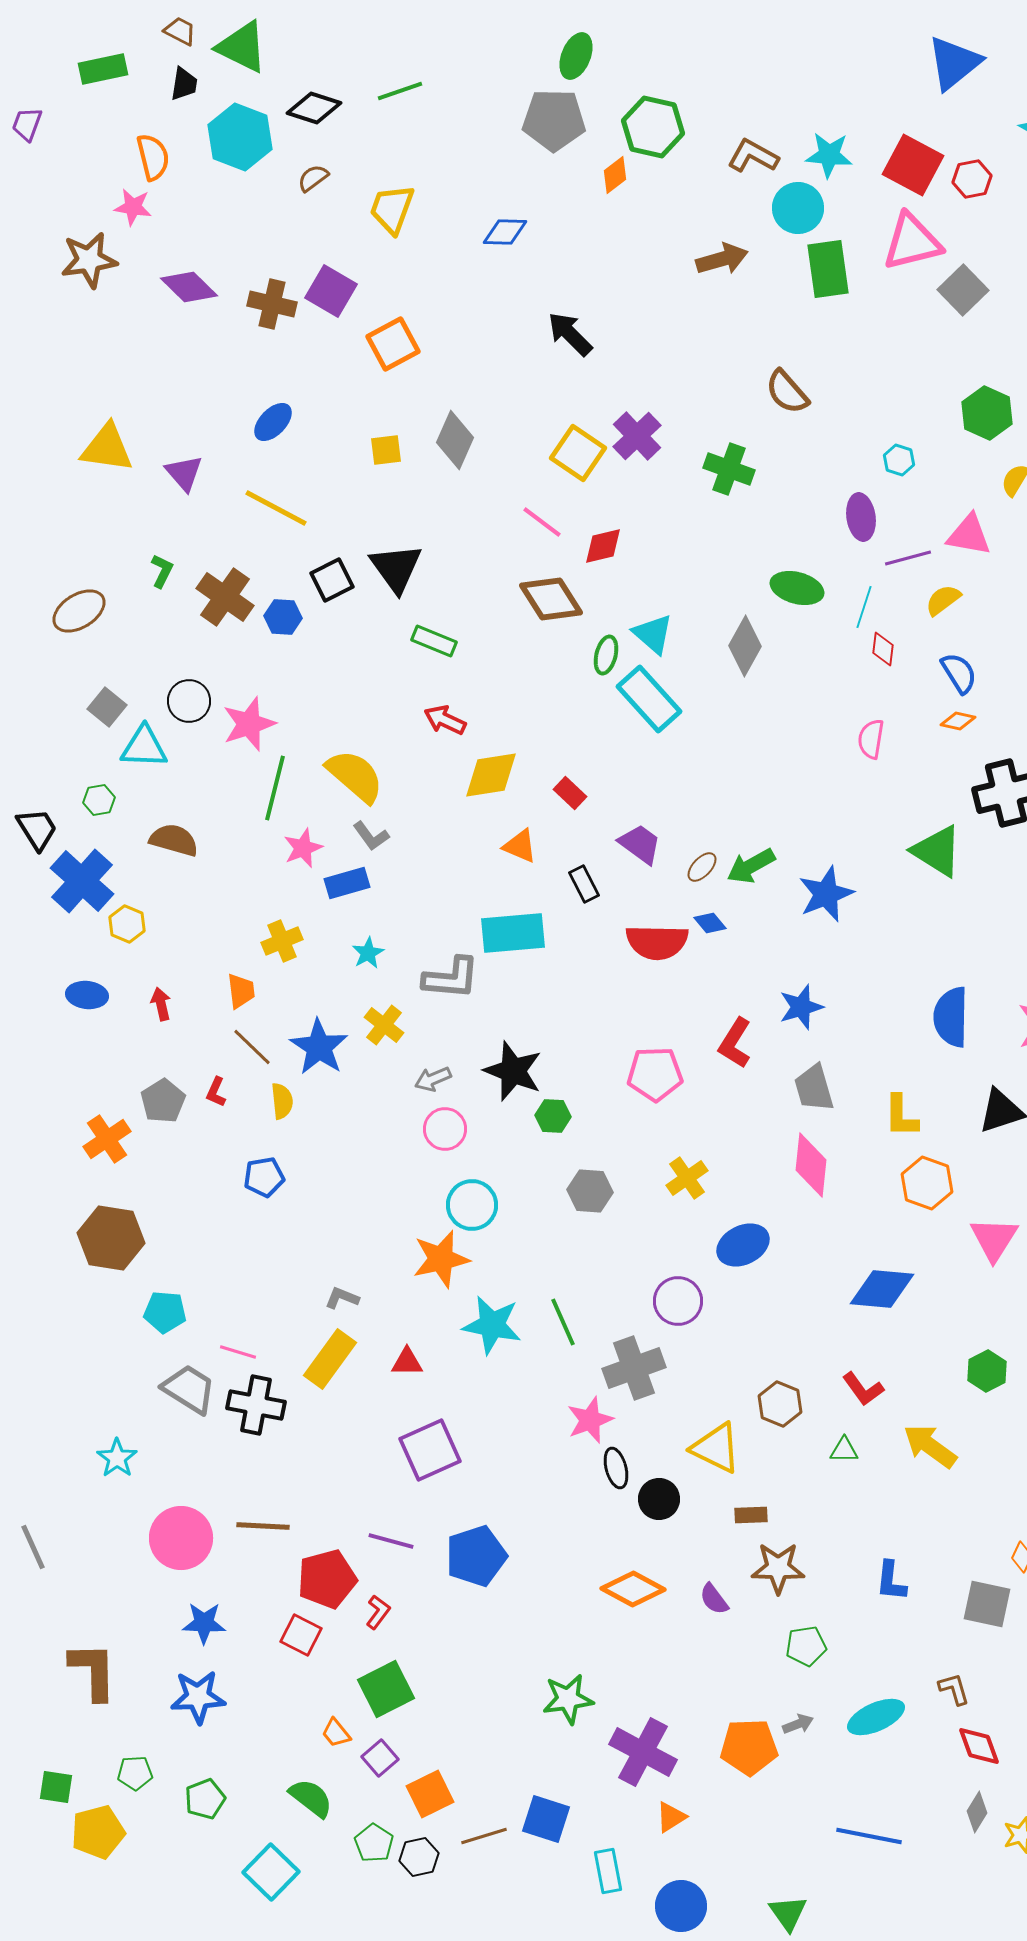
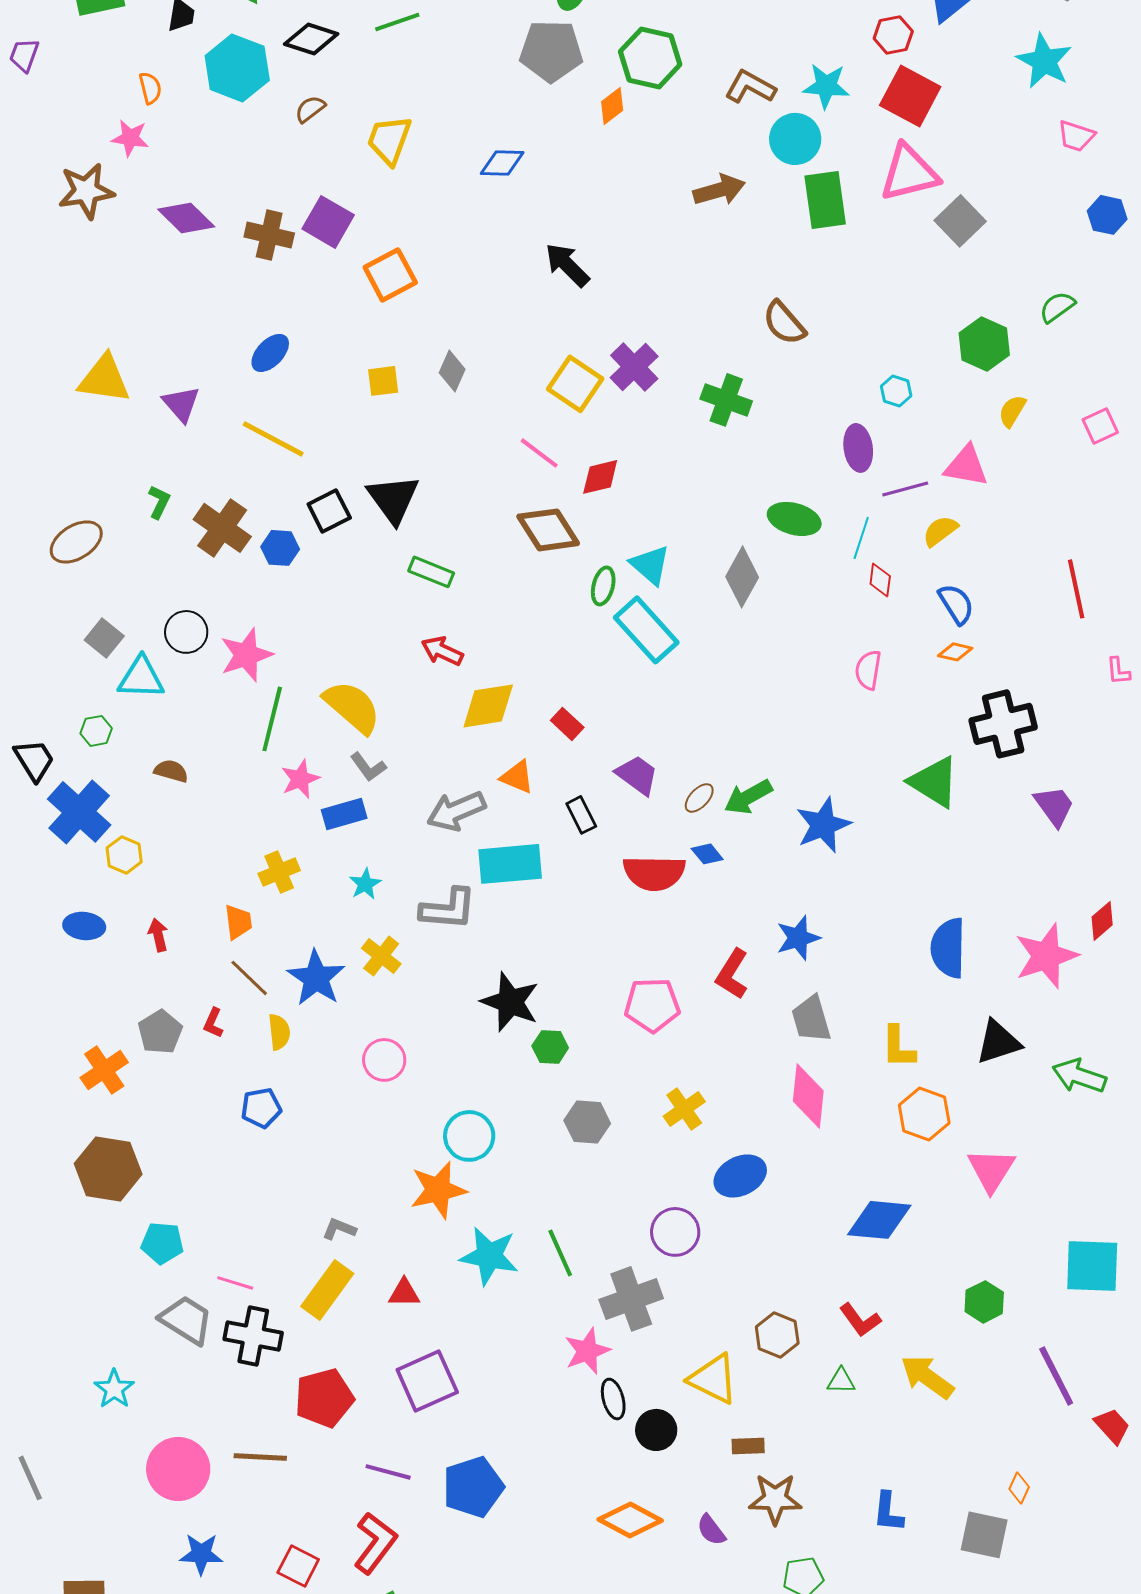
orange semicircle: (153, 157) -> (150, 88), size x0.7
red hexagon: (972, 179) -> (893, 35), moved
gray diamond: (455, 440) -> (452, 371), size x0.7
brown semicircle: (174, 840) -> (171, 771), size x0.7
gray arrow: (433, 1079) -> (456, 811), moved, size x1.6
pink circle: (445, 1129) -> (384, 1060), moved
red pentagon: (327, 1579) -> (324, 1398), moved
red L-shape: (378, 1612) -> (375, 1543), size x1.8

